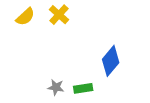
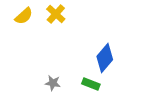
green rectangle: (83, 88) -> (91, 84), moved, turned 30

